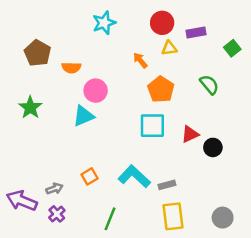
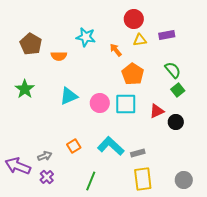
cyan star: (104, 23) -> (86, 37), moved, turned 30
purple rectangle: (196, 33) -> (167, 35), moved
green square: (232, 48) -> (178, 90), moved
pink circle: (96, 91) -> (100, 103), moved

